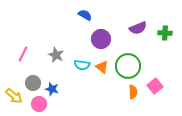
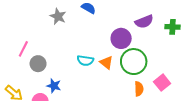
purple circle: (101, 39) -> (121, 38), moved
gray star: (56, 55) -> (58, 16), moved
gray circle: (33, 83) -> (38, 64), moved

